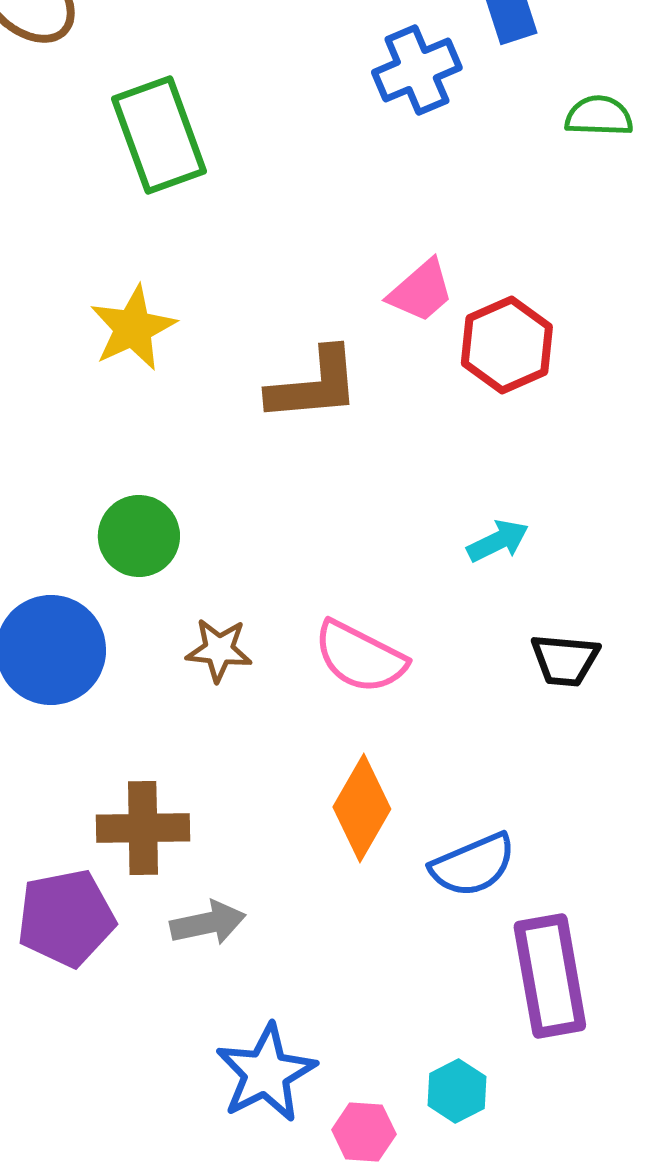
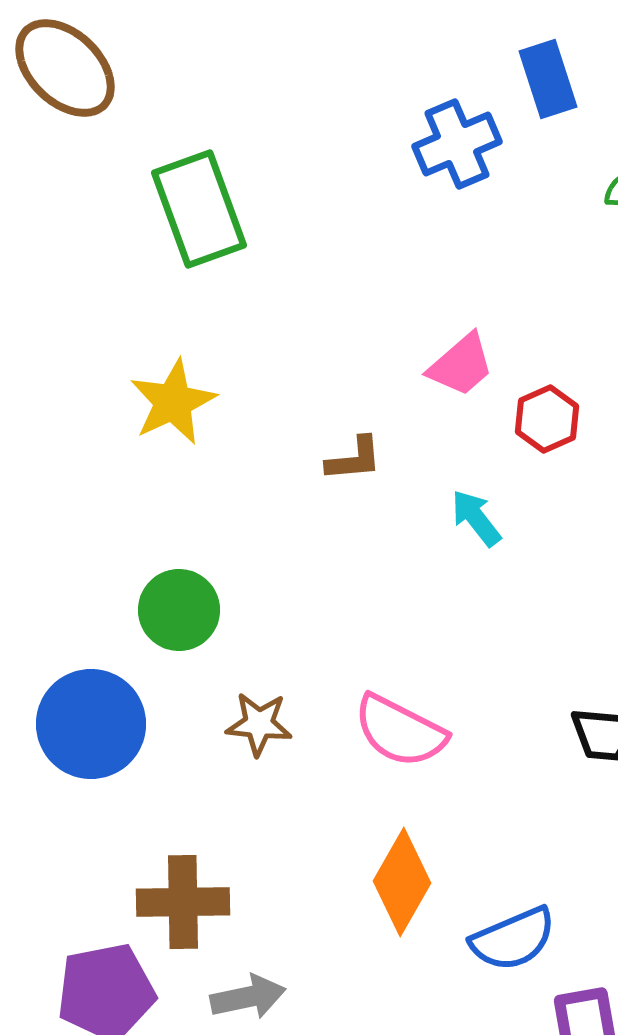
red hexagon: (507, 345) -> (547, 419), size x0.7
brown L-shape: (314, 385) -> (354, 459), size x0.6
cyan arrow: (498, 541) -> (476, 518), moved, turned -102

